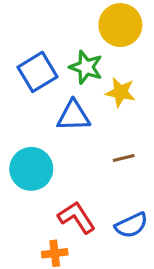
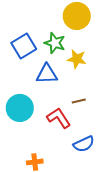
red L-shape: (77, 217) -> (59, 118), moved

